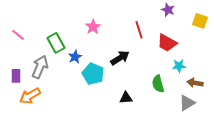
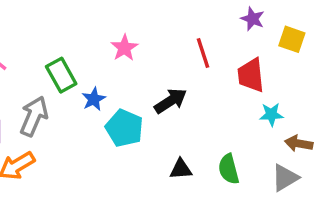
yellow square: (200, 21) -> (292, 39), moved
red trapezoid: (167, 43) -> (251, 75), turned 55
green semicircle: (158, 84) -> (229, 169), moved

